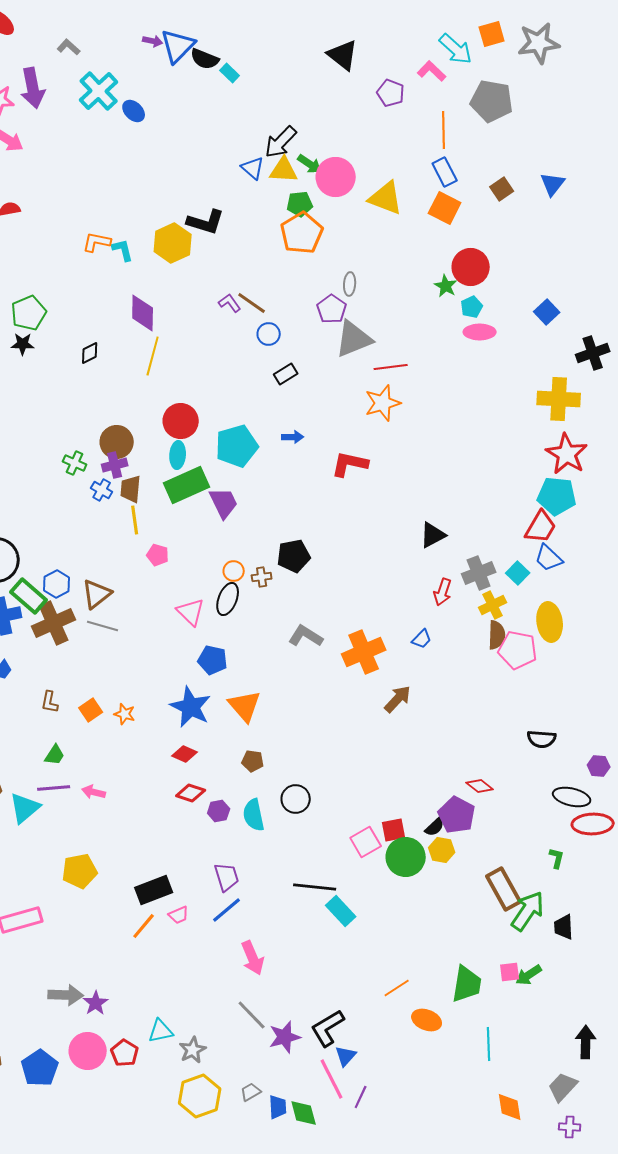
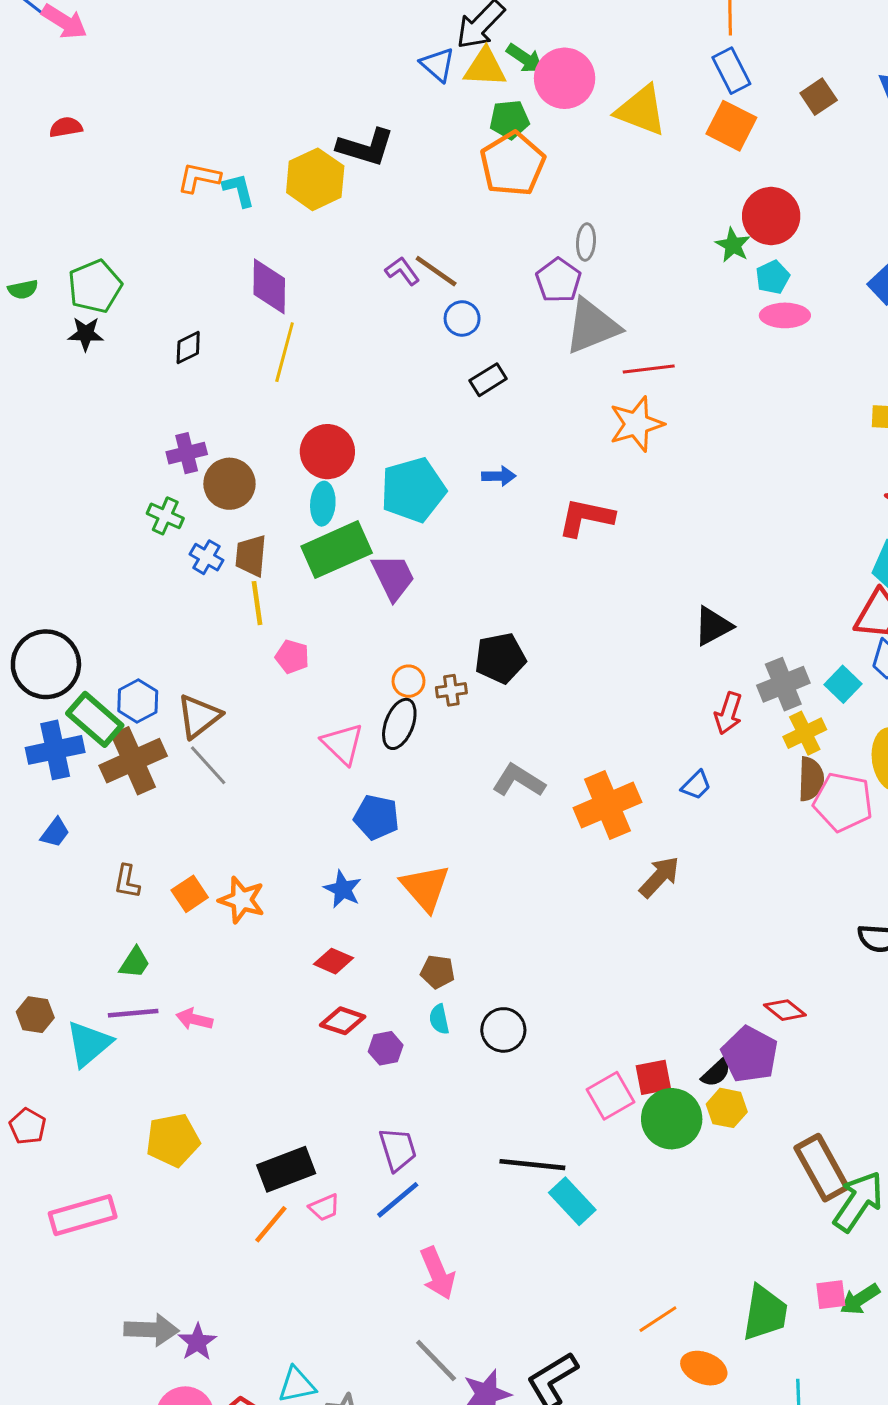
purple cross: (115, 465) -> (187, 453), moved
gray line: (103, 626) -> (208, 765), turned 32
blue star: (191, 707) -> (343, 889), size x0.6
orange star: (125, 714) -> (242, 900), size x1.4
cyan semicircle: (254, 815) -> (439, 1019), moved, size x0.6

